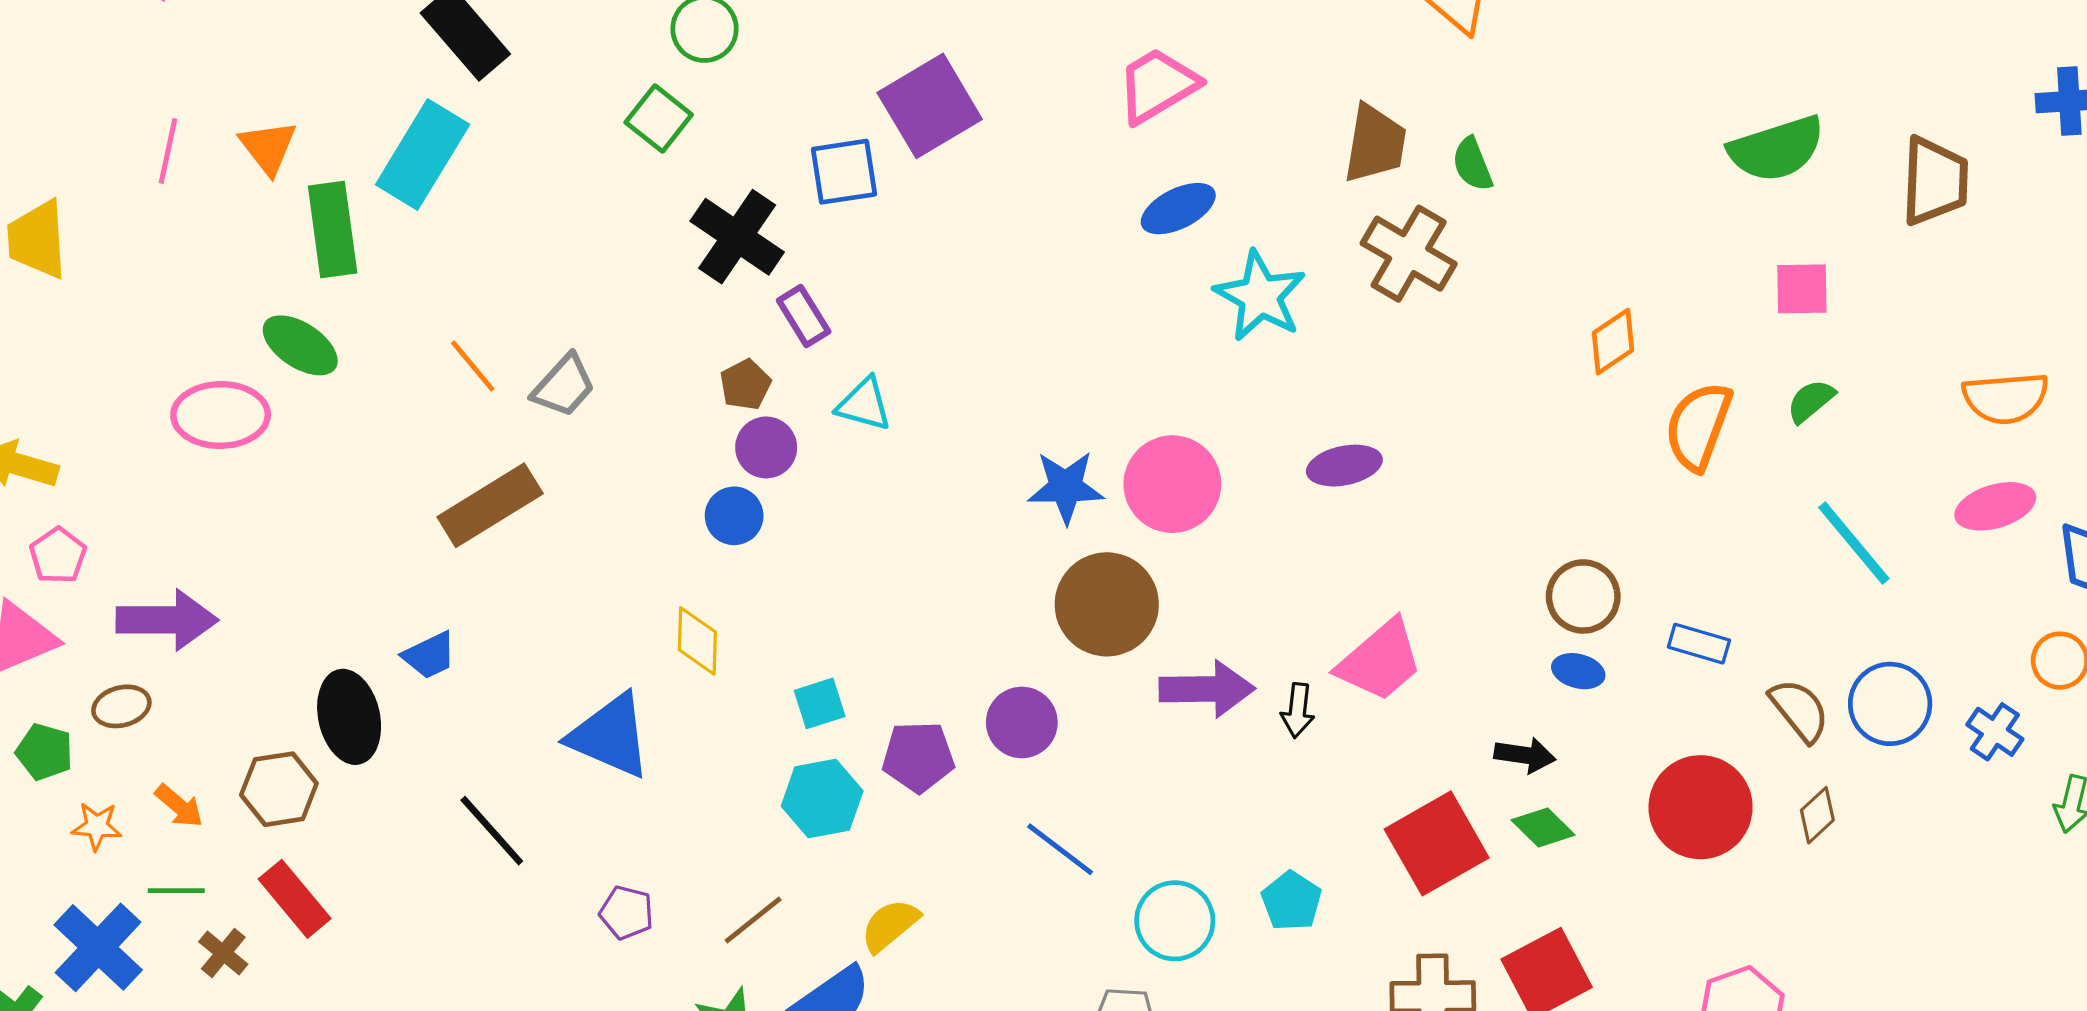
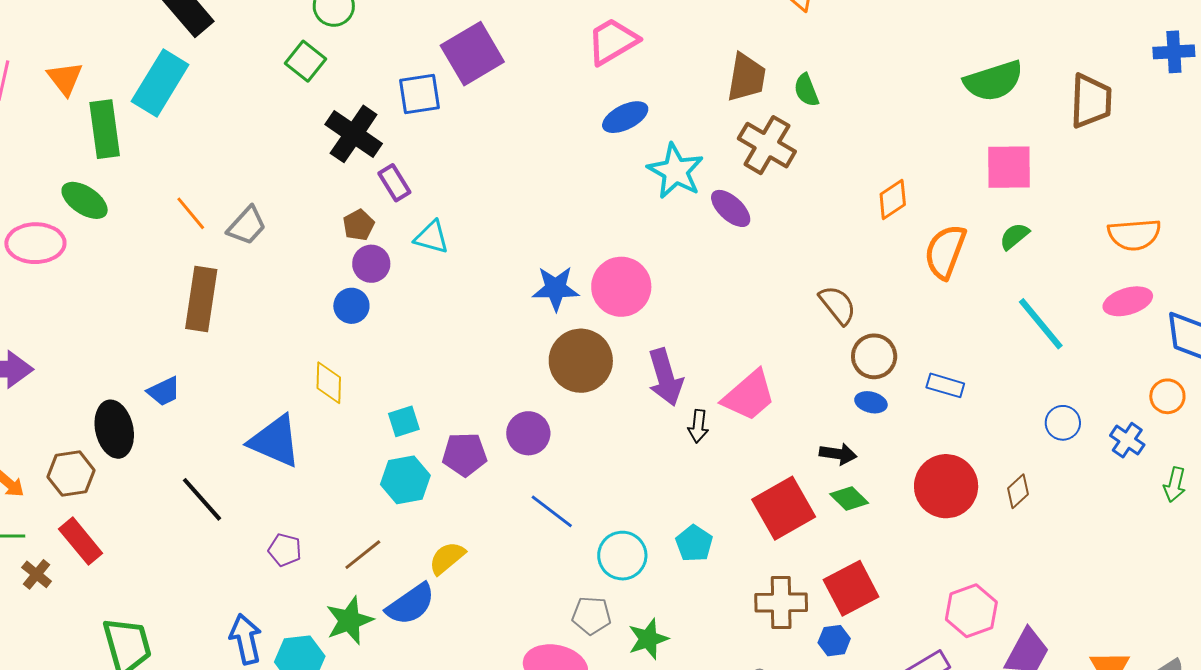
pink square: (1802, 289) -> (1009, 167), size x1.4
purple ellipse: (1344, 466) -> (731, 208), moved, turned 54
brown rectangle: (490, 505) -> (201, 299), turned -50
purple arrow: (1207, 689) -> (665, 377), moved, turned 74
blue circle: (1890, 704) -> (1063, 423), size x0.7
brown semicircle: (1799, 710) -> (838, 305), moved

